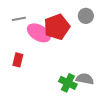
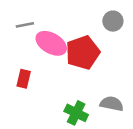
red pentagon: (57, 27) -> (83, 53), moved
green cross: (68, 83) -> (76, 113), moved

